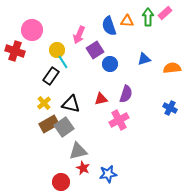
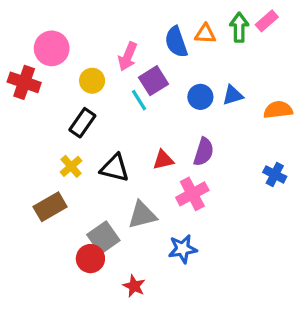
cyan line: (63, 62) -> (139, 100), moved
blue circle: (110, 64) -> (200, 97), moved
brown rectangle: (49, 124) -> (50, 207), moved
gray square: (64, 127) -> (103, 238), moved
gray triangle: (78, 151) -> (142, 215), moved
red star: (83, 168) -> (134, 286), moved
blue star: (108, 174) -> (183, 249), moved
red circle: (61, 182) -> (90, 259), moved

